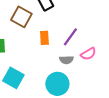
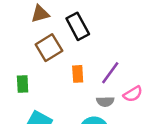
brown square: (21, 17) -> (49, 48), turned 30

